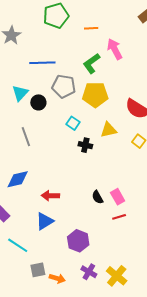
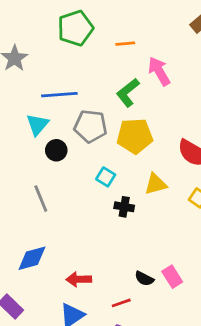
cyan triangle: (20, 93) -> (38, 125), moved
black semicircle: (97, 197) -> (144, 279), turned -32
red line: (119, 217) -> (121, 303), moved

